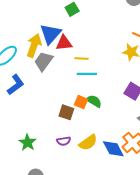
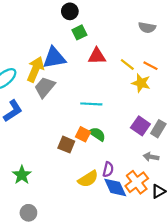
blue triangle: (50, 34) -> (54, 58), turned 35
red triangle: (64, 43) -> (97, 56), moved
yellow line: (81, 58) -> (127, 64), moved, turned 32
purple semicircle: (64, 141) -> (108, 169), moved, turned -72

